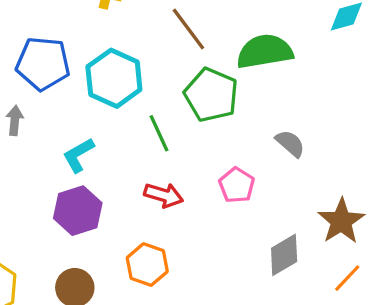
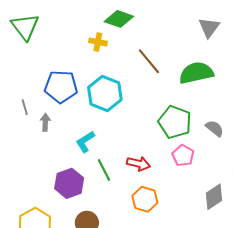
green pentagon: (211, 95) -> (175, 122), moved
green line: (159, 133) -> (104, 170), moved
purple hexagon: (78, 211) -> (69, 183), moved
orange hexagon: (147, 265) -> (145, 199), moved

